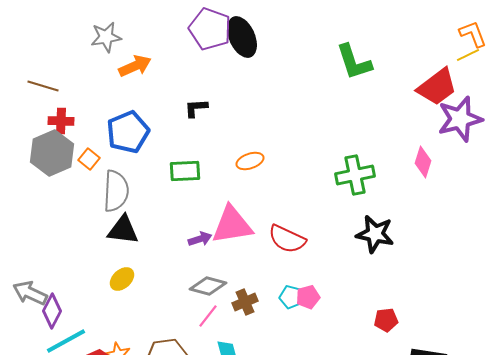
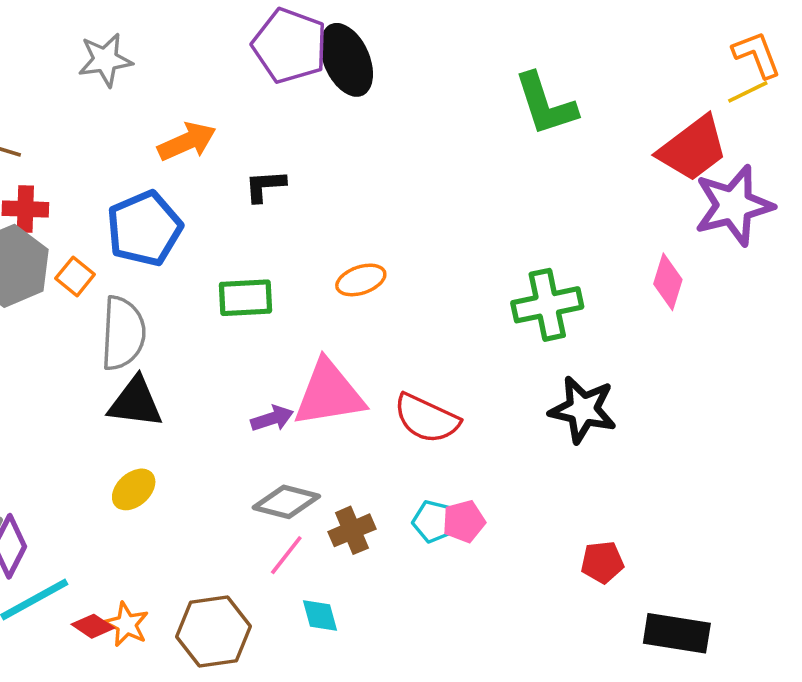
orange arrow: (135, 66) -> (187, 142), moved

